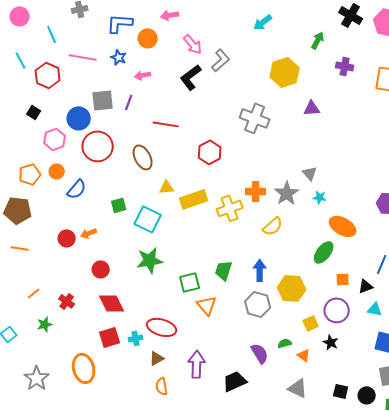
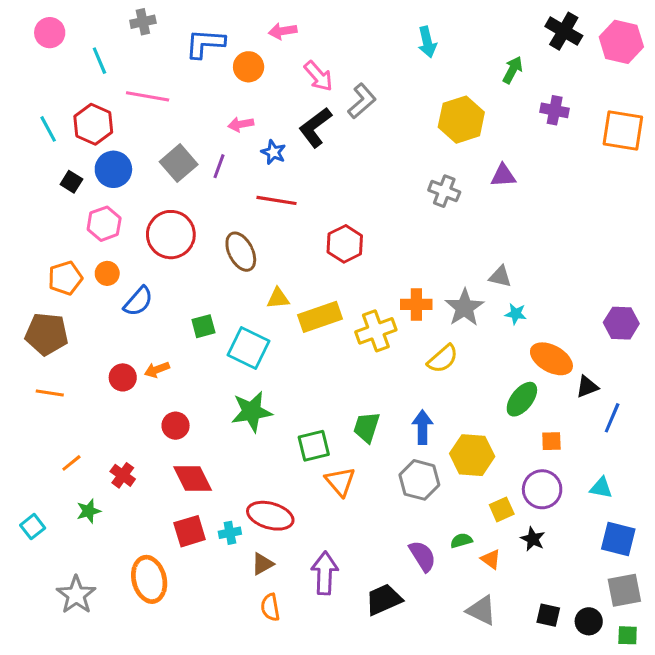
cyan arrow: (263, 22) -> (427, 42), turned -66
blue star: (119, 57) -> (273, 152), moved
cyan line: (21, 60) -> (48, 129), moved
gray square: (103, 100) -> (179, 163), turned -35
blue circle: (79, 118) -> (113, 169), moved
gray cross: (255, 118) -> (444, 191), moved, size x0.7
gray triangle: (310, 173) -> (500, 276), turned -35
black triangle: (366, 286) -> (587, 387), moved

